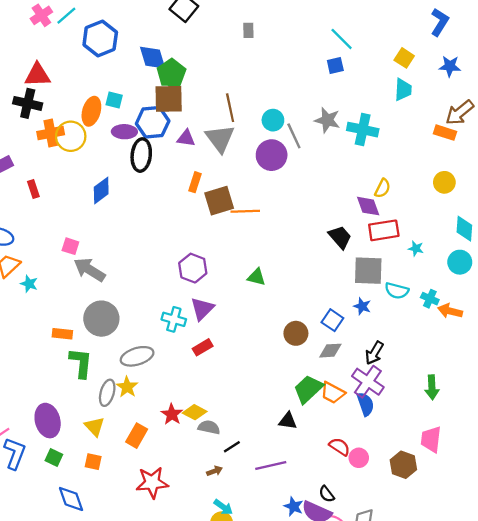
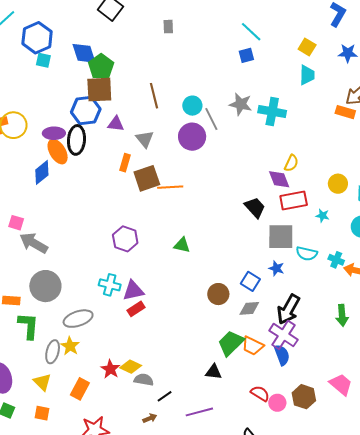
cyan square: (114, 100) -> (43, 60), moved
orange ellipse: (91, 111) -> (58, 152), moved, turned -45
purple ellipse: (124, 132) -> (54, 133), moved
gray triangle: (220, 138) -> (145, 139), moved, size x0.7
yellow circle: (444, 182) -> (338, 184), moved
purple triangle: (202, 309) -> (133, 291), moved, turned 35
black arrow: (374, 353) -> (288, 309), size x1.4
green arrow: (432, 387) -> (342, 315), moved
pink trapezoid: (431, 439) -> (341, 384), turned 125
brown hexagon: (403, 465) -> (304, 397), moved

